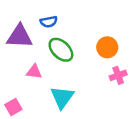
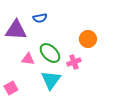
green ellipse: (61, 50) -> (50, 53), moved
pink cross: (118, 75) -> (74, 62), moved

